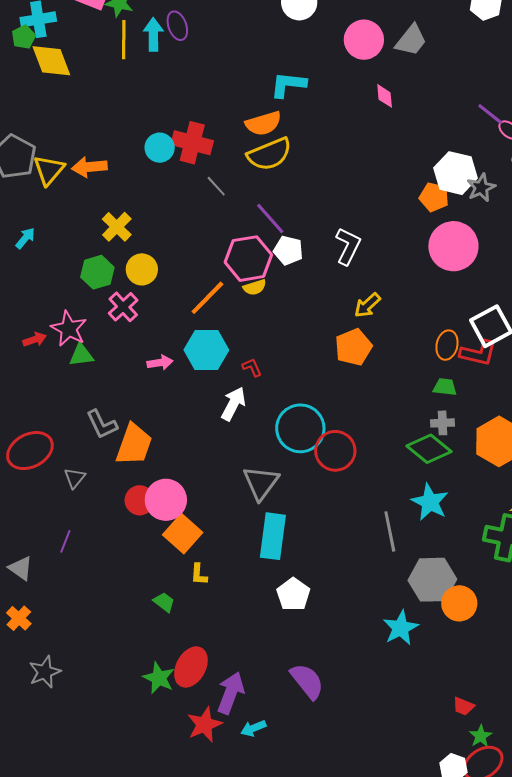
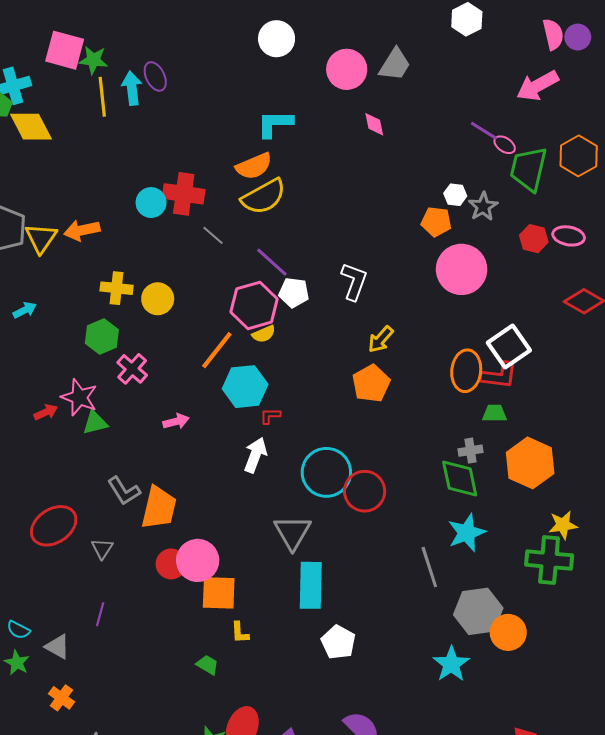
white hexagon: (456, 173) -> (455, 195), size x0.5
yellow cross: (117, 227) -> (117, 288), turned -32
cyan arrow: (25, 238) -> (25, 310), turned 30
yellow circle: (142, 269) -> (158, 299), moved
orange ellipse: (447, 345) -> (466, 371), size x1.4
cyan hexagon: (206, 350) -> (245, 387), moved
red L-shape: (252, 367) -> (270, 416), turned -60
green trapezoid: (445, 387) -> (495, 413), moved
green diamond: (429, 449) -> (460, 478), turned 45
cyan star: (430, 502) -> (467, 533), turned 30
orange square: (183, 534) -> (219, 593), turned -33

